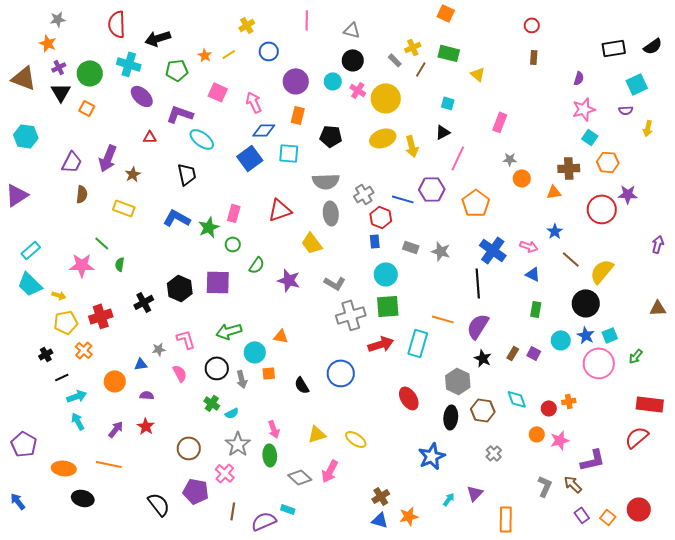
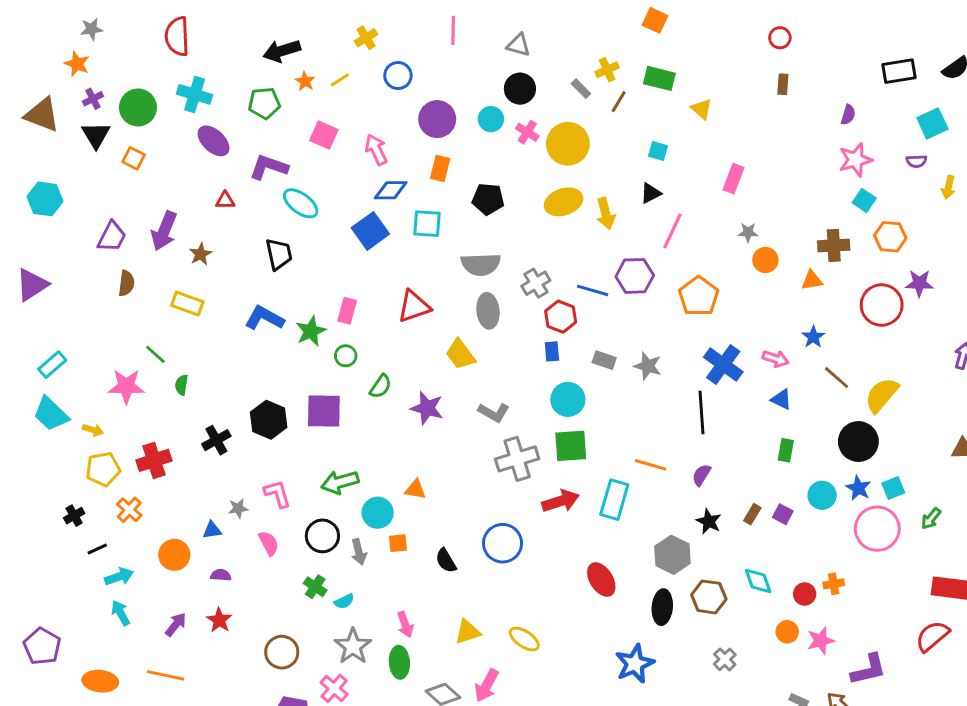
black arrow: (158, 38) -> (282, 51), moved
purple semicircle: (478, 326) -> (702, 475), size x0.6

